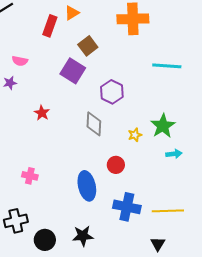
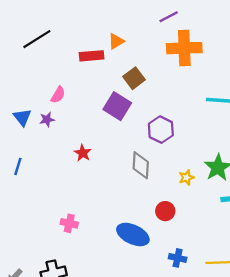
red rectangle: (50, 26) -> (92, 56), turned 65
pink semicircle: (20, 61) -> (58, 95), turned -70
blue ellipse: (87, 186) -> (133, 235), turned -52
blue cross: (127, 207) -> (178, 258), size x0.6

